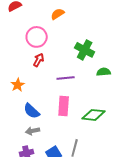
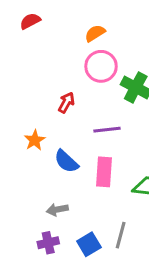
pink circle: (37, 37) -> (101, 66), moved
blue semicircle: (32, 111) -> (66, 161), moved

